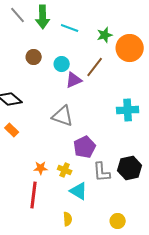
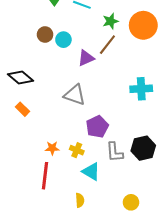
green star: (105, 35) -> (111, 21), moved
cyan circle: (62, 64) -> (63, 40), moved

